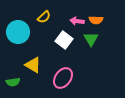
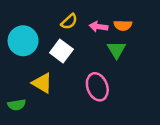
yellow semicircle: (44, 17) -> (69, 22), moved
white square: (64, 40) -> (61, 51), moved
pink ellipse: (63, 78) -> (97, 87), moved, turned -55

